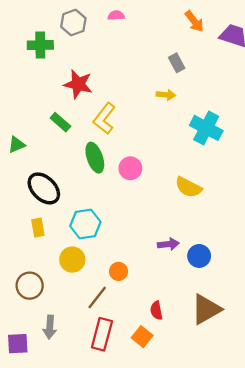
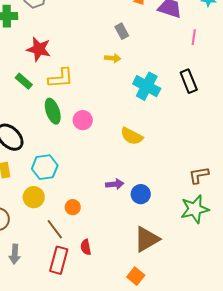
yellow L-shape: (104, 119) -> (61, 78), turned -132
brown line: (97, 297) -> (55, 229), turned -75
red semicircle: (156, 310) -> (86, 247), moved
orange square: (142, 337) -> (136, 276), moved

